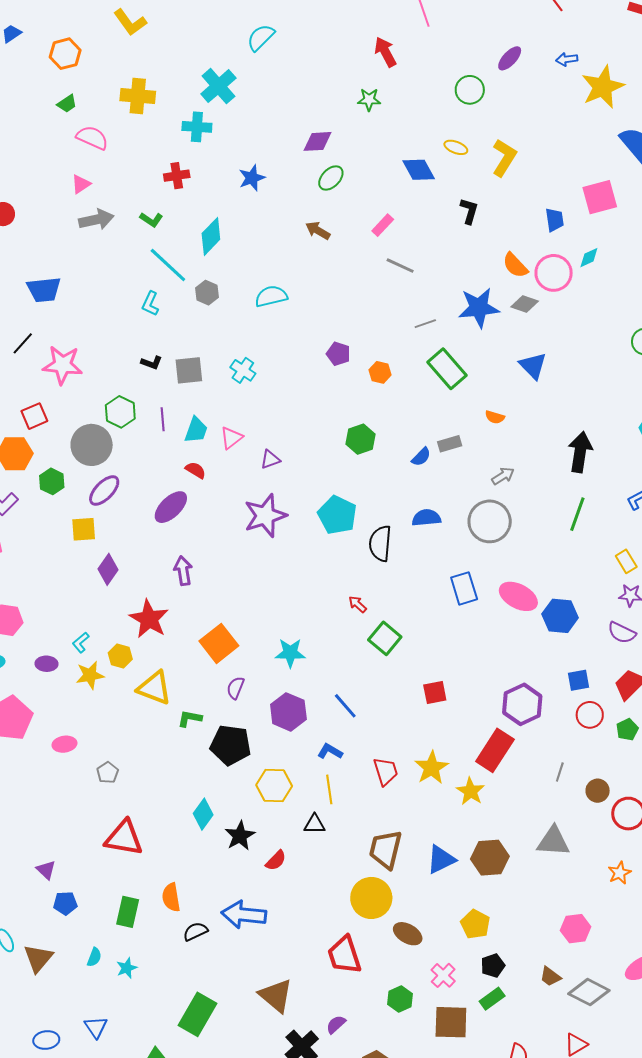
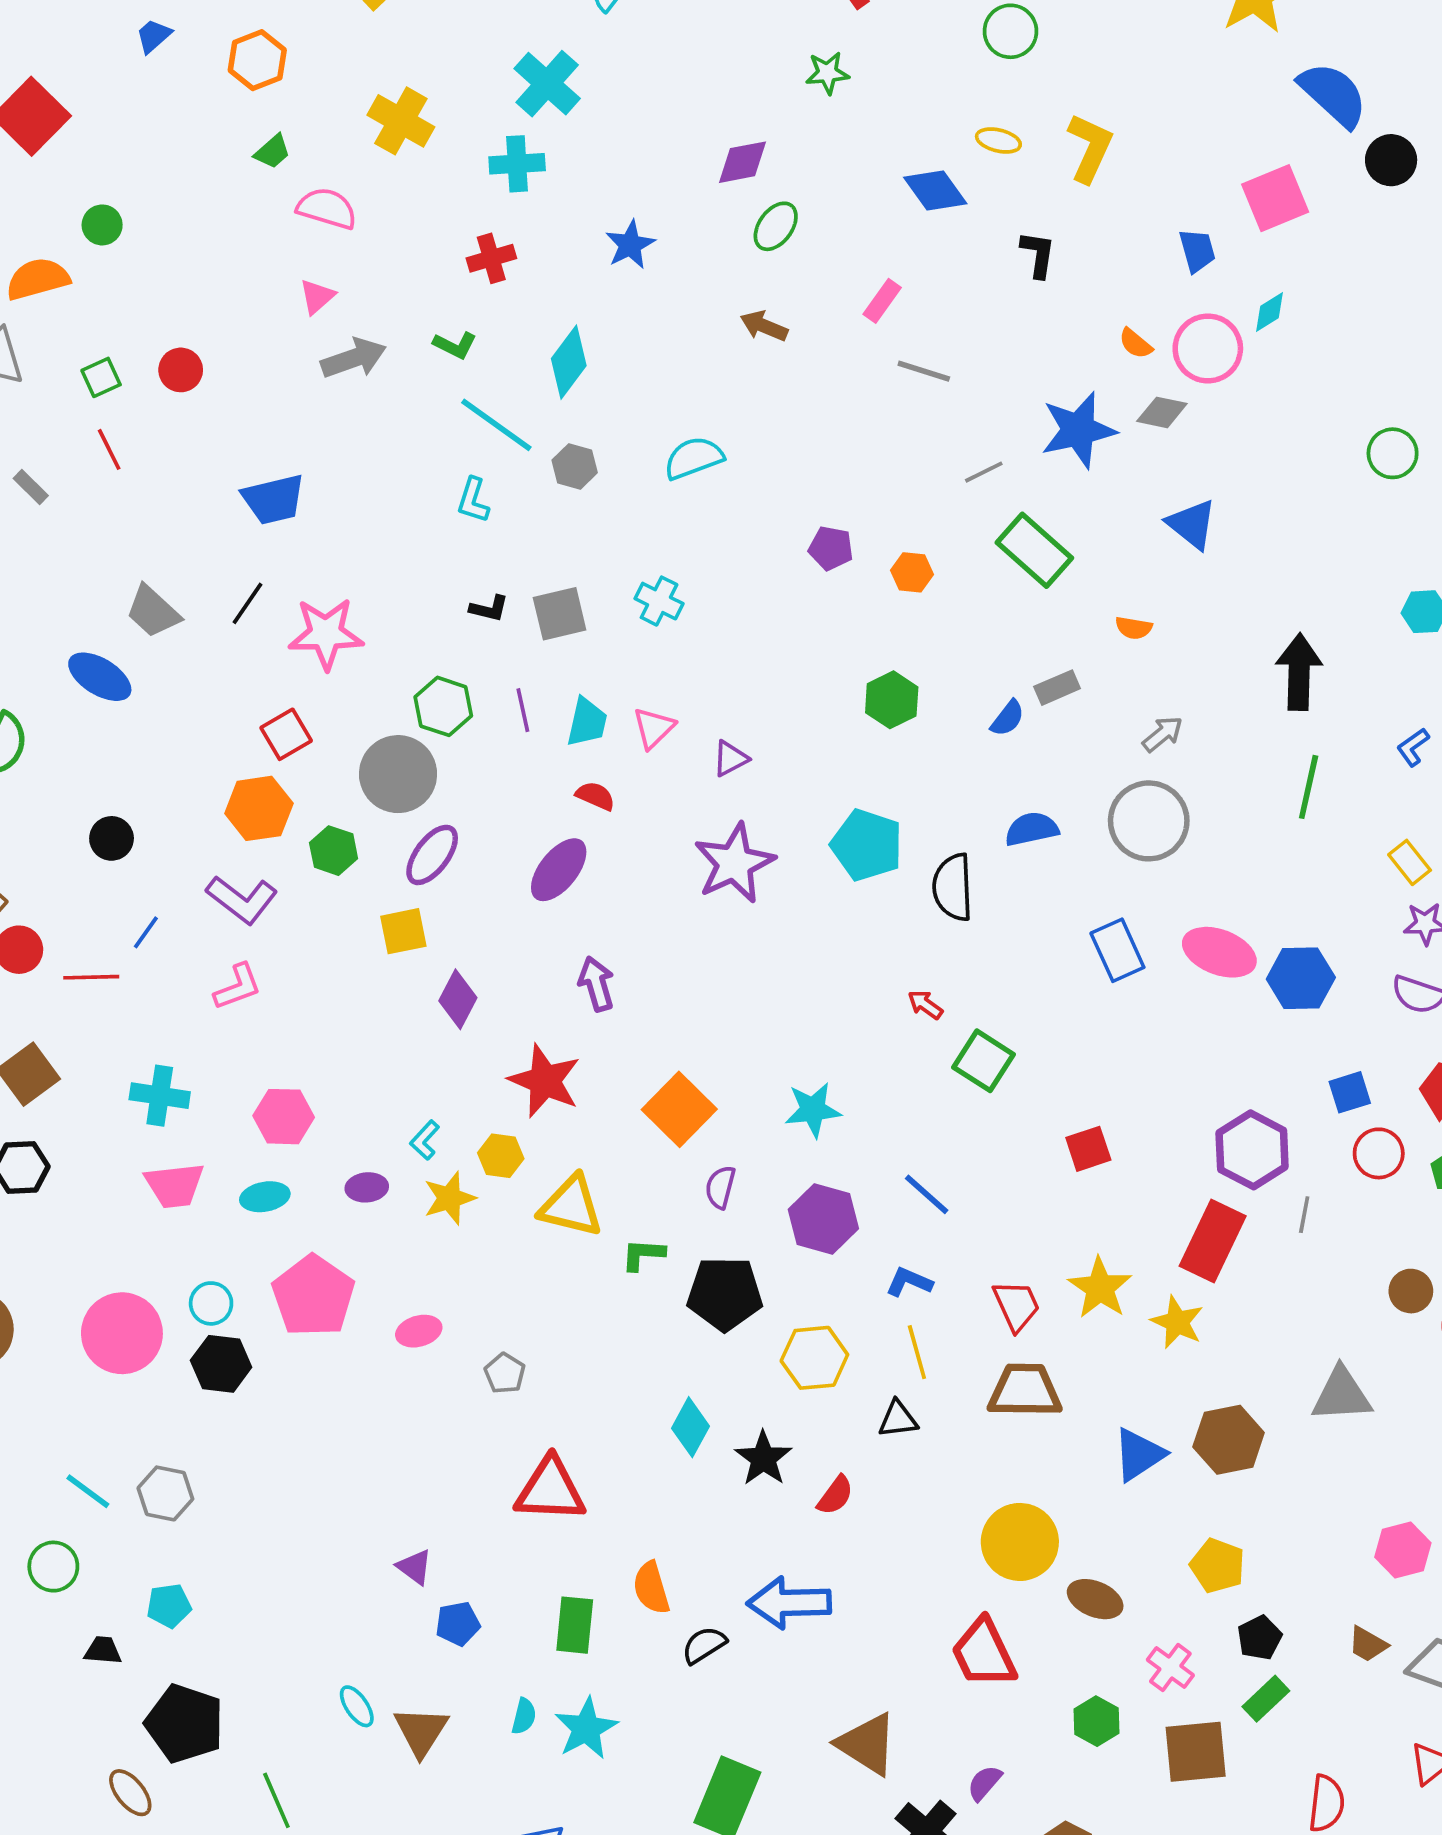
yellow cross: (138, 96) -> (401, 121), turned 32
orange semicircle: (515, 265) -> (1136, 344), size x0.7
gray line: (560, 772) -> (1304, 1215), moved
brown trapezoid: (386, 849) -> (1025, 1391), moved, turned 84
cyan star: (127, 968) -> (586, 1728), size x1.6

